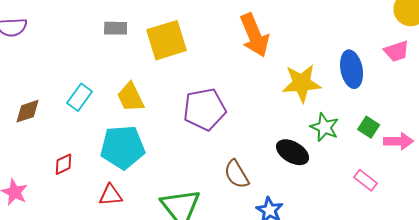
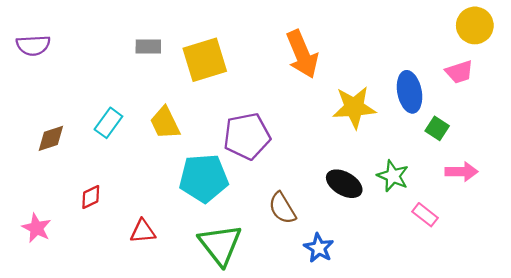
green star: (325, 127) -> (393, 176), moved
green square: (369, 127) -> (437, 128), moved
cyan pentagon: (123, 147) -> (204, 178), moved

